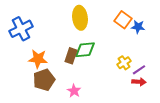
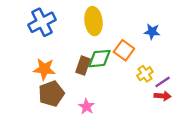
orange square: (123, 20) -> (124, 50), moved
blue star: (138, 27) -> (152, 32), moved
blue cross: (21, 29) -> (42, 22), moved

